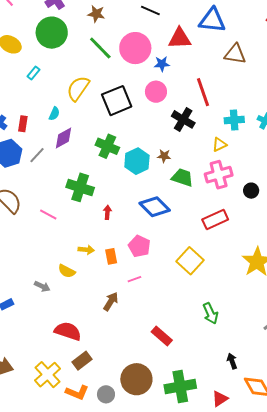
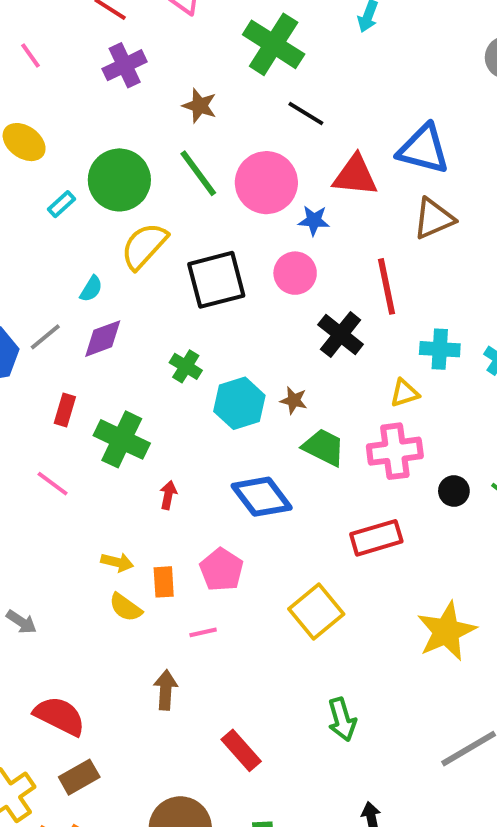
green circle: (52, 33) -> (119, 180), moved
brown triangle: (235, 54) -> (434, 219), moved, turned -40
red rectangle: (23, 124) -> (65, 410), moved
green cross: (107, 146) -> (186, 366), size x0.7
gray line: (37, 155) -> (45, 337), moved
yellow semicircle: (67, 271) -> (126, 607), moved
brown arrow: (111, 301) -> (166, 690), moved, turned -36

